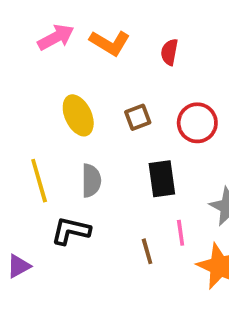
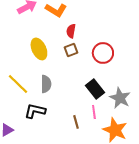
red semicircle: (169, 52) -> (71, 31), moved
black rectangle: (162, 179) -> (95, 89), moved, turned -30
yellow line: (39, 181) -> (18, 84), turned -30

